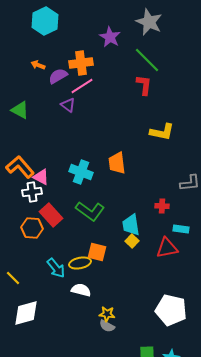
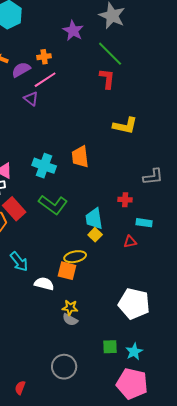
orange cross: (81, 63) -> (44, 57), size x0.6
red triangle: (167, 248) -> (130, 242), size x0.6
orange square: (97, 252) -> (67, 271), moved
yellow ellipse: (80, 263) -> (75, 257), moved

